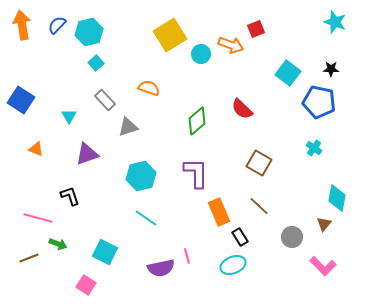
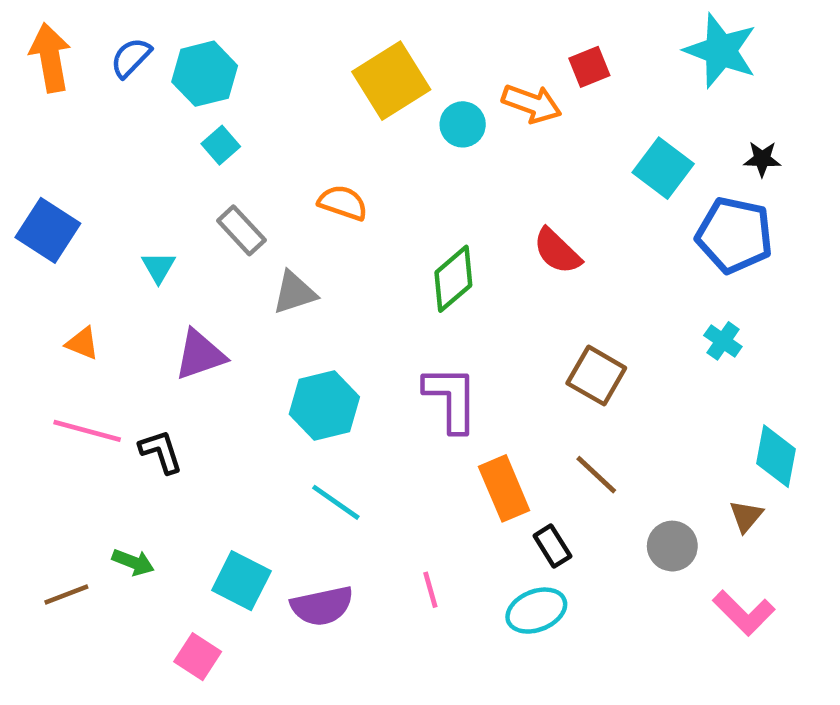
cyan star: (335, 22) -> (721, 51), moved, size x1.4
pink line: (38, 218) -> (87, 431), moved
purple semicircle: (161, 268) -> (322, 606), moved

